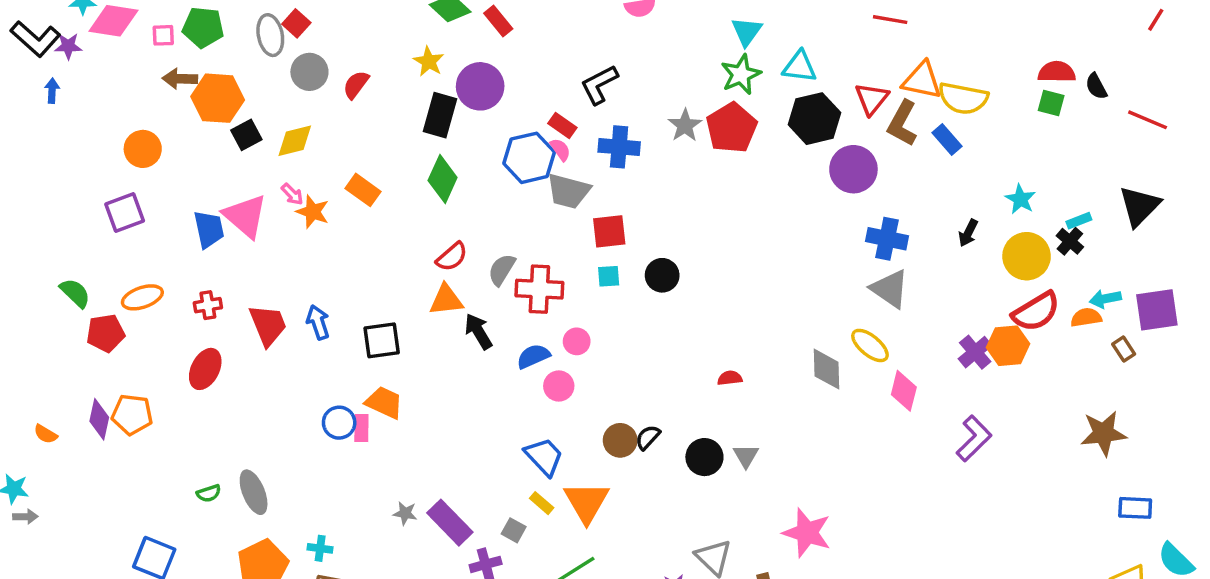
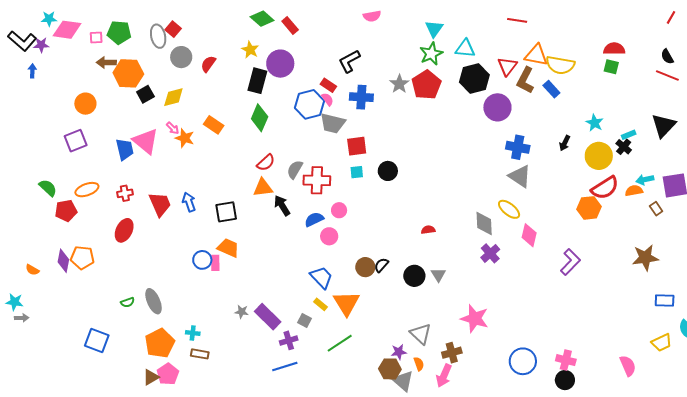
black semicircle: (1096, 86) -> (667, 57), moved
purple cross: (975, 352) -> (490, 253), moved

